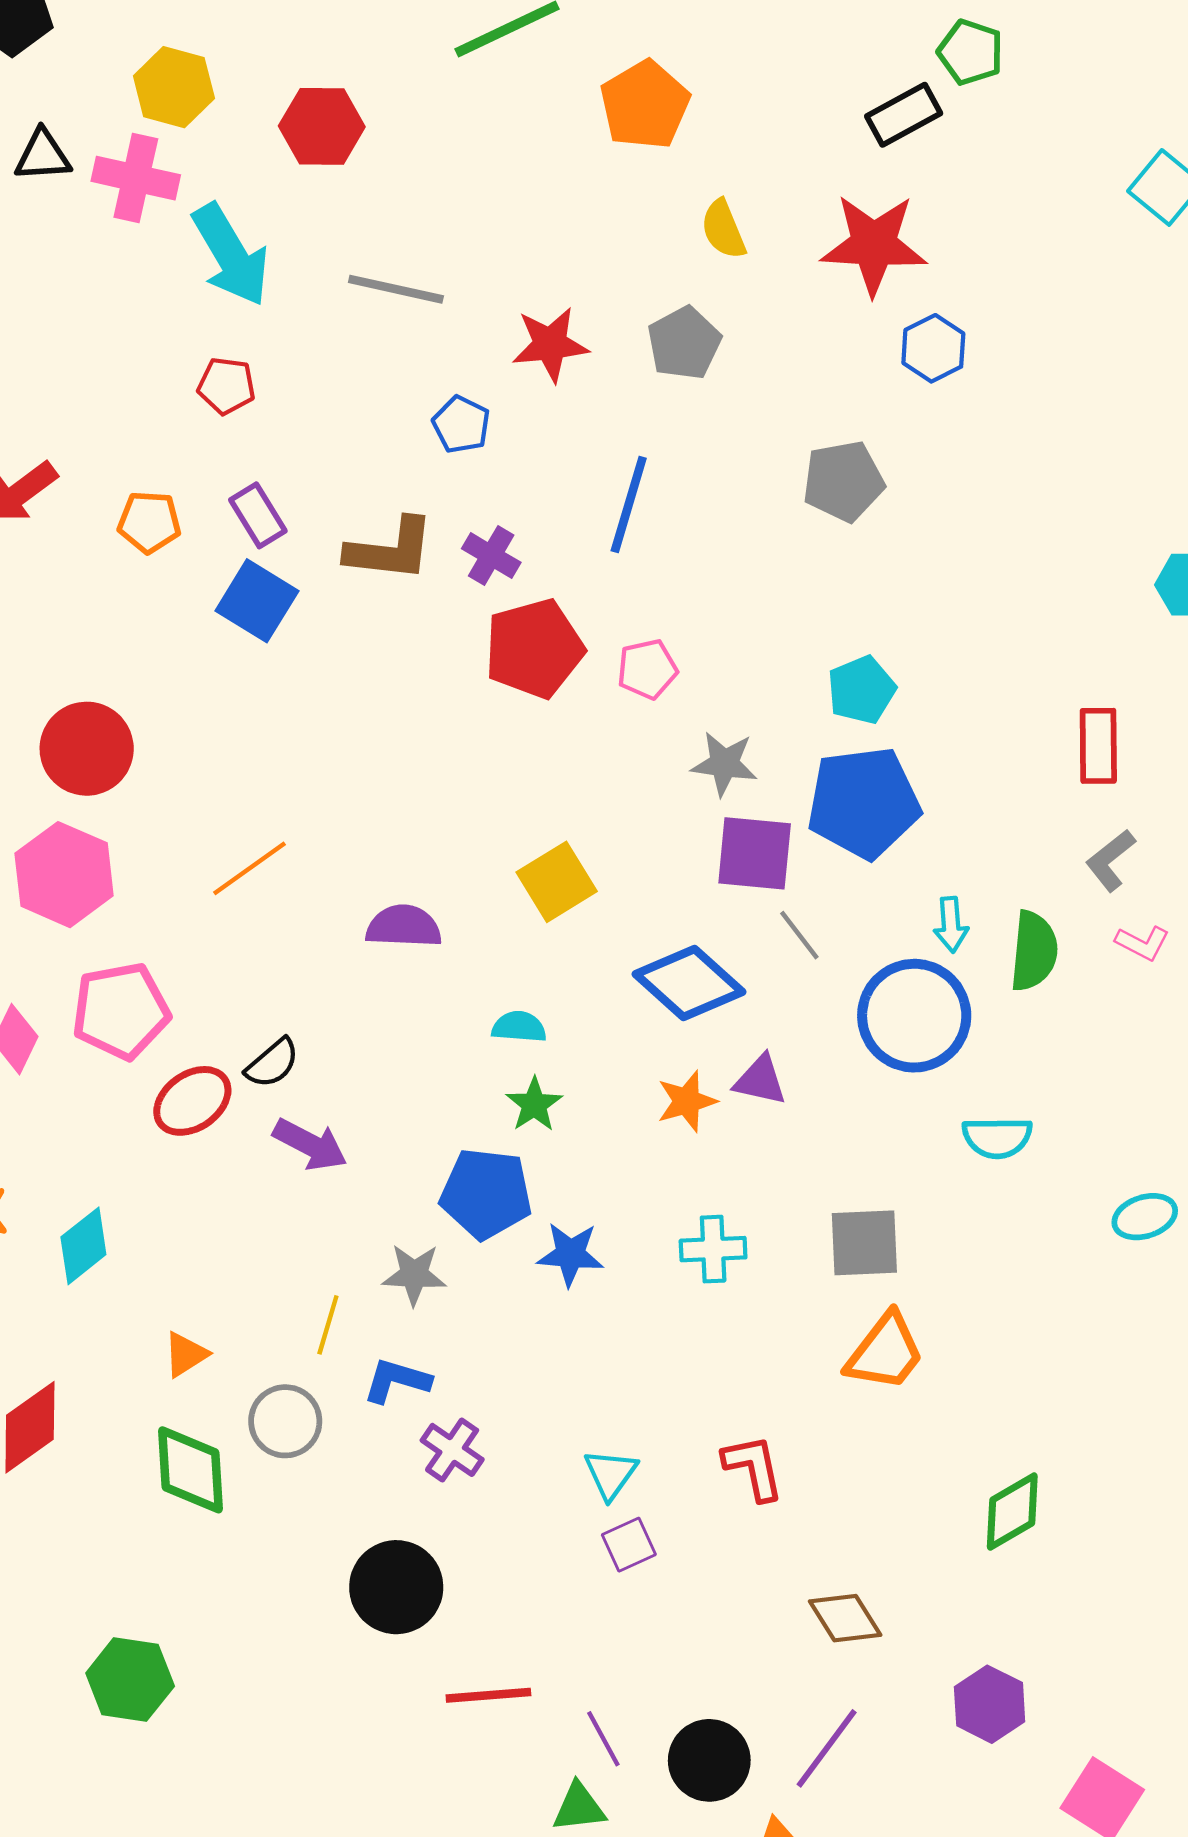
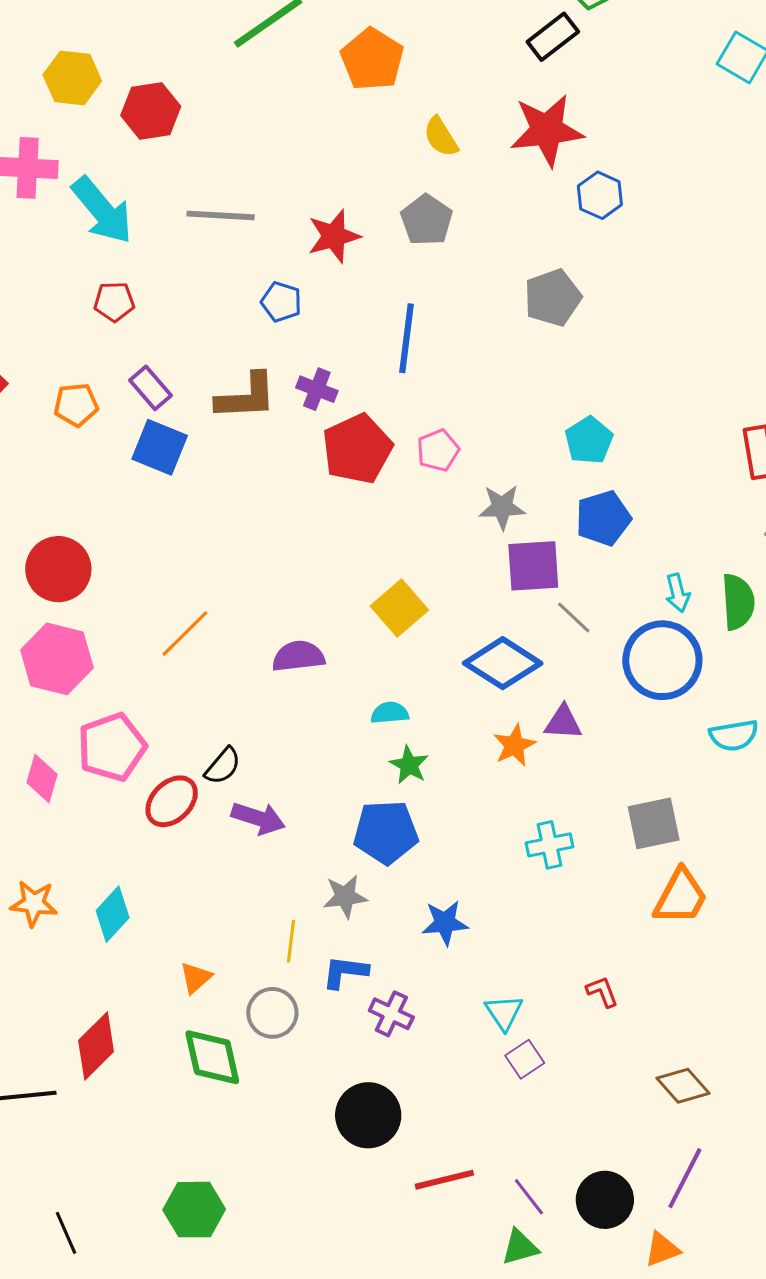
yellow hexagon: (174, 87) -> (72, 78), moved
blue pentagon: (864, 803) -> (603, 518), size x0.7
blue star: (570, 1254) -> (445, 923), moved
red L-shape: (753, 1467) -> (602, 992), size x0.7

